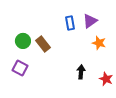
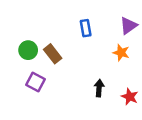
purple triangle: (90, 21) -> (128, 26), moved
purple square: (20, 68) -> (35, 82), moved

